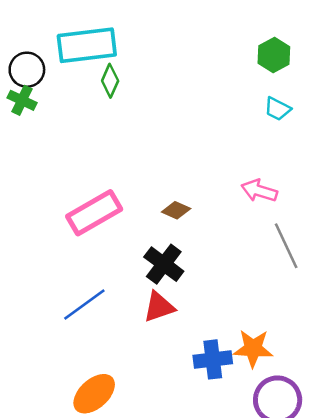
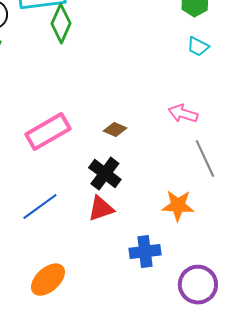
green diamond: (110, 81) -> (61, 24), size x1.4
orange star: (253, 348) -> (178, 206), moved

